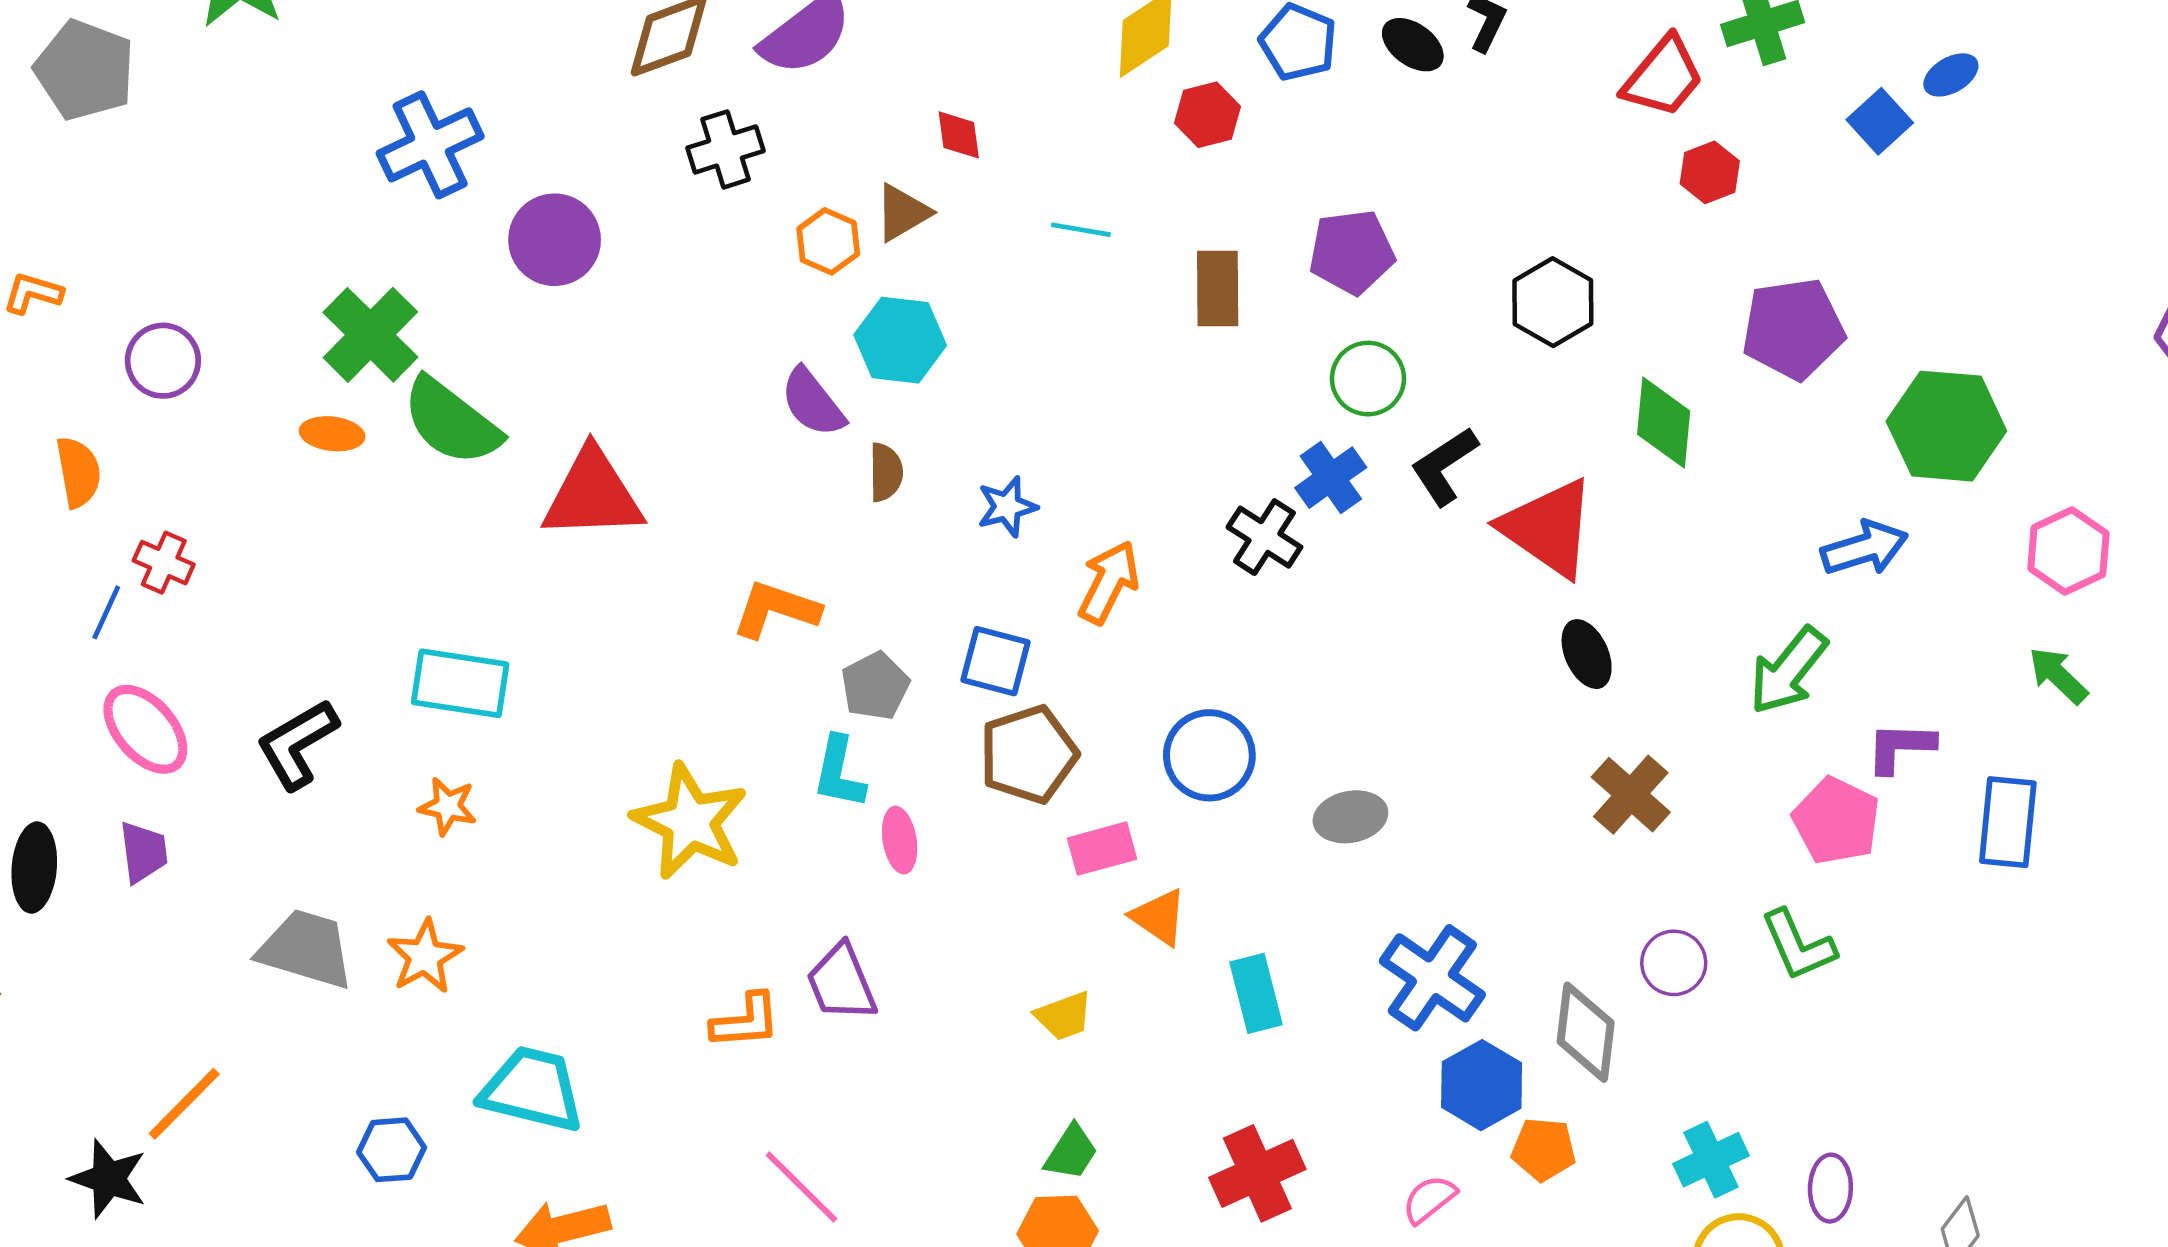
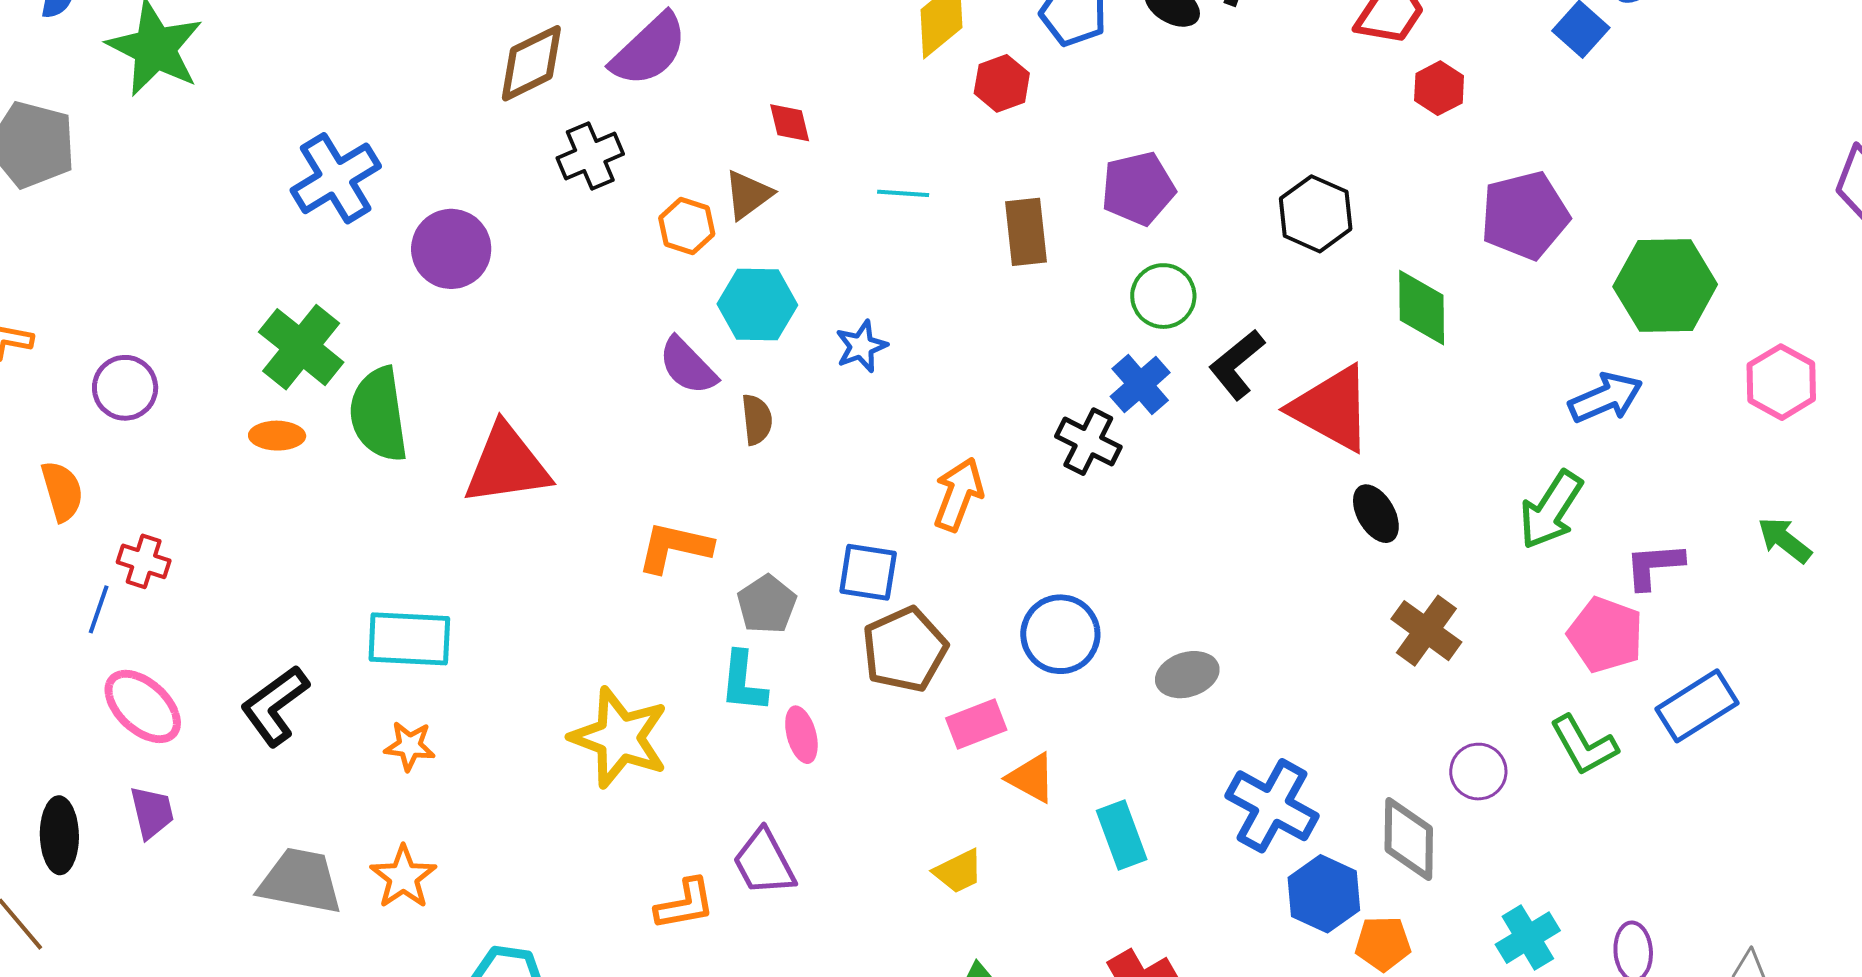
green semicircle: (451, 422) -> (379, 414), turned 50
blue star: (1007, 507) -> (861, 346), moved
green arrow: (2058, 675) -> (1785, 540), moved
blue rectangle: (2008, 822) -> (1697, 706), moved, turned 58

